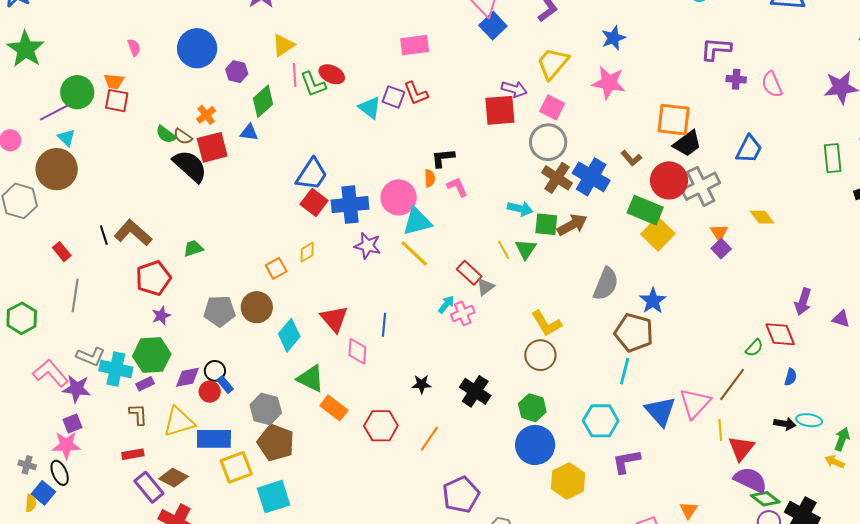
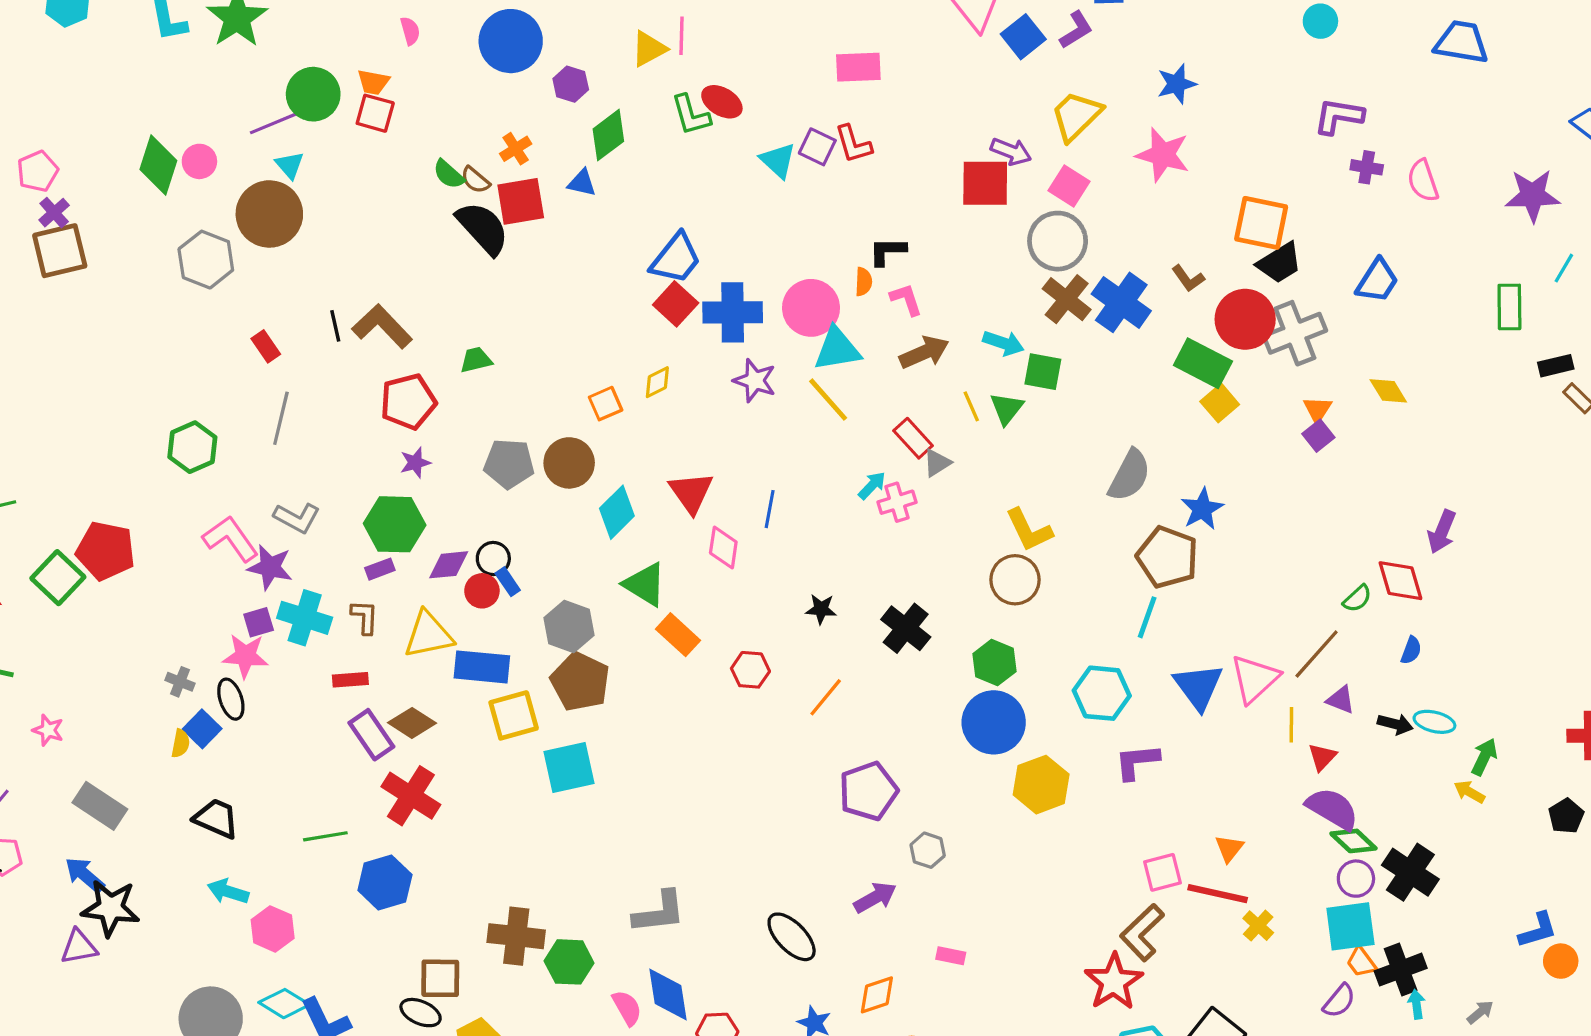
blue square: (493, 26) -> (1023, 37), moved
pink line: (295, 75) -> (682, 36), moved
brown arrow: (572, 225) -> (924, 352), moved
yellow square: (658, 234) -> (1220, 403), size x0.7
purple triangle: (841, 319) -> (1341, 700), moved
cyan cross: (116, 369) -> (305, 618), moved
red hexagon: (381, 426) -> (750, 670), size x0.7
red triangle: (741, 448) -> (1322, 757), size x0.7

